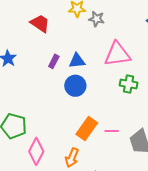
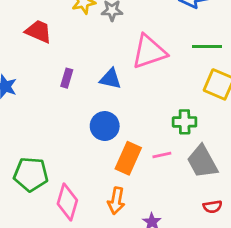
blue triangle: (77, 61) -> (110, 79), moved, turned 30
green cross: (129, 84) -> (185, 122), moved
blue circle: (75, 86) -> (105, 126), moved

